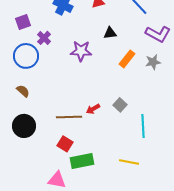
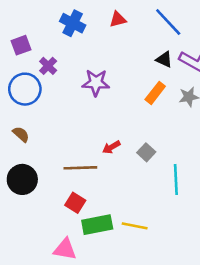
black triangle: (110, 33) -> (164, 59), moved, turned 32
red arrow: (93, 109) -> (111, 147), moved
yellow line: (129, 162) -> (135, 226), moved

